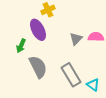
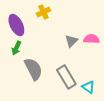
purple ellipse: (38, 30) -> (16, 25), moved

